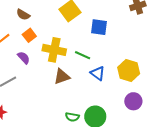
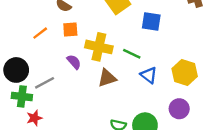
orange square: (29, 35) -> (70, 29), turned 32
purple semicircle: (24, 58) -> (74, 62), moved
purple circle: (133, 101) -> (179, 109), moved

